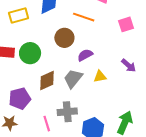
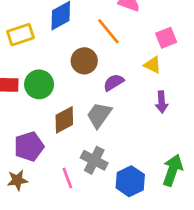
orange line: (84, 17) -> (108, 31), turned 35
purple arrow: (129, 65) -> (162, 102), moved, turned 49
yellow triangle: (100, 76) -> (153, 65), moved, turned 40
gray cross: (67, 112) -> (94, 160), turned 36

